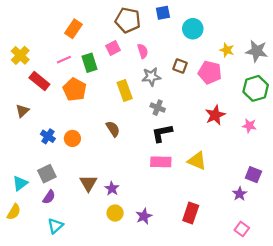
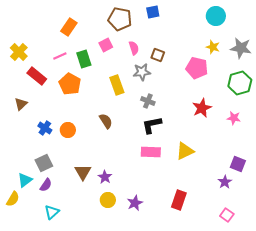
cyan circle: (193, 29) -> (216, 16), moved
brown square: (180, 66) -> (158, 55), moved
yellow triangle: (197, 161) -> (185, 151), turned -48
cyan triangle: (20, 183) -> (25, 180), moved

